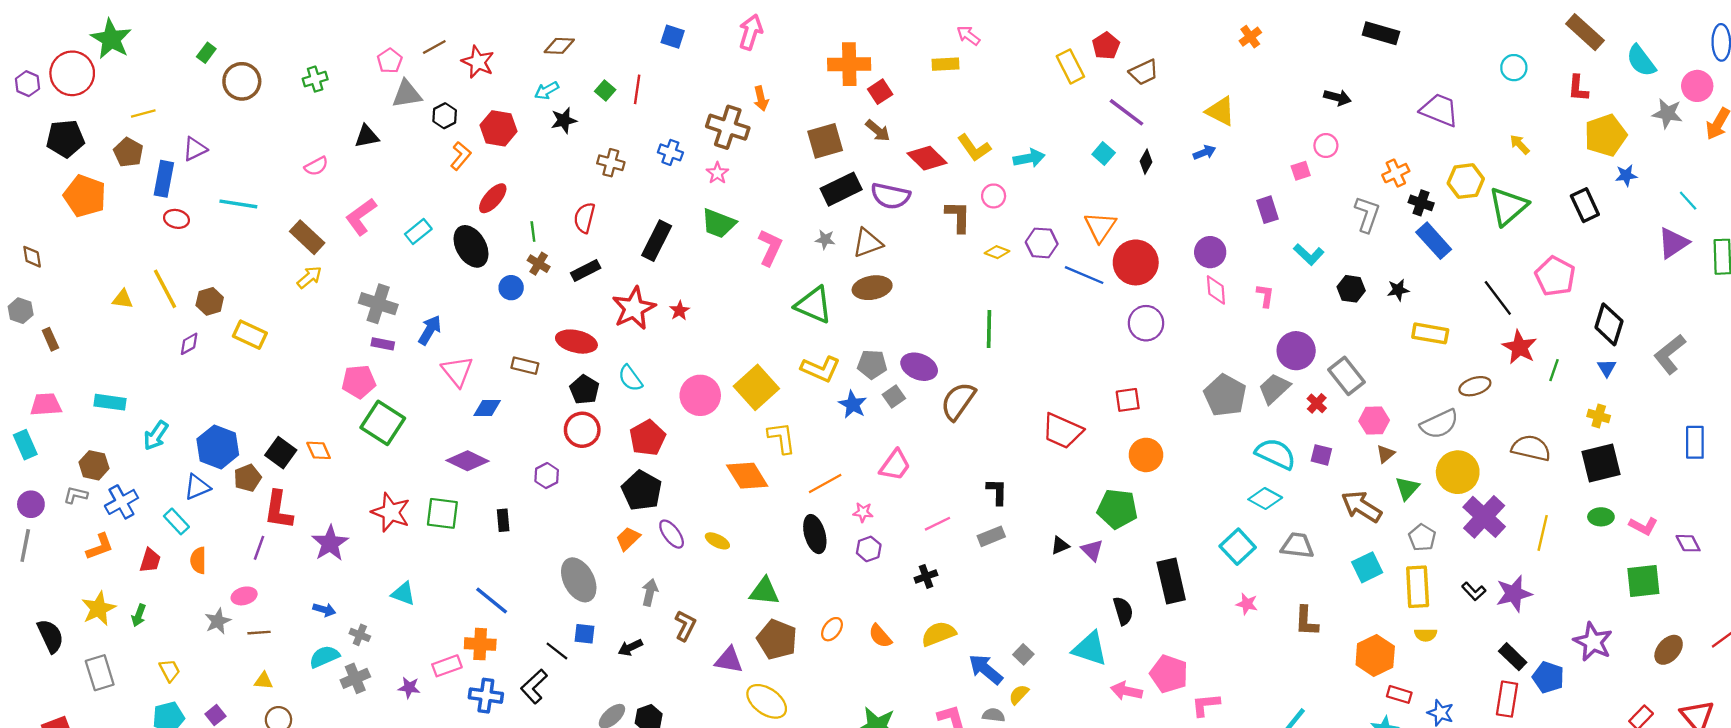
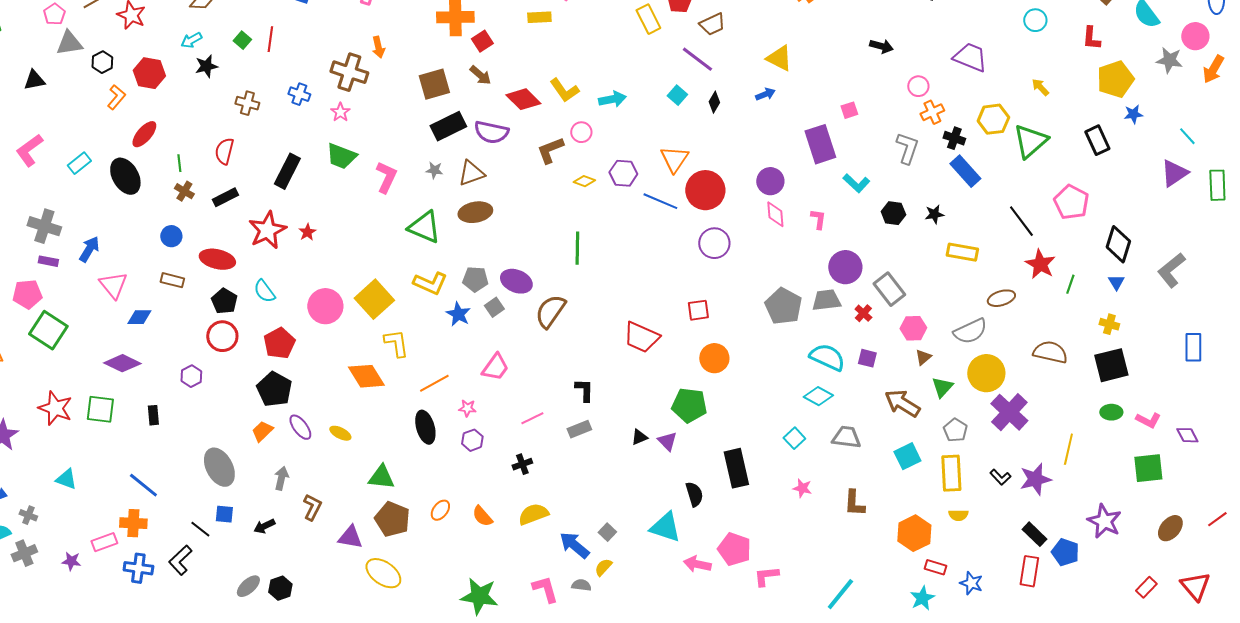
pink circle: (1326, 146) -> (918, 86), moved
purple rectangle: (1267, 210) -> (820, 144), size x1.6
brown L-shape: (958, 217) -> (550, 150), turned -112
blue circle: (511, 288) -> (171, 236), moved
gray trapezoid: (1274, 388) -> (826, 300), turned 36
yellow line: (1543, 533) -> (1068, 449), moved
cyan square: (1238, 547) -> (794, 438), size x0.7

